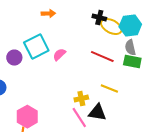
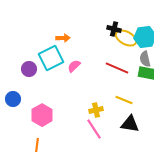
orange arrow: (48, 14) -> (63, 38), moved
black triangle: (97, 112) -> (130, 124), moved
pink hexagon: (27, 116) -> (42, 115), moved

